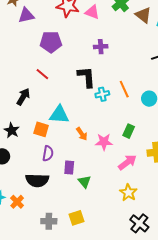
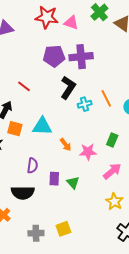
purple pentagon: (51, 42) -> (54, 56), moved
purple cross: (101, 47) -> (81, 57), size x1.6
black L-shape: (86, 77) -> (68, 88), turned 40
orange square: (41, 129) -> (15, 129), moved
green triangle: (84, 182) -> (73, 182), moved

